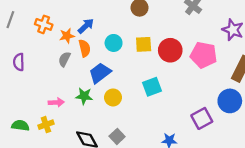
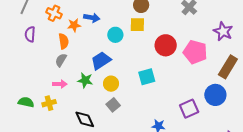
blue arrow: (86, 26) -> (92, 18), turned 49
yellow square: (144, 44) -> (137, 25), moved
orange semicircle: (85, 48) -> (64, 41), moved
gray semicircle: (64, 59) -> (61, 60), moved
purple semicircle: (19, 62) -> (30, 34), moved
gray square: (117, 136) -> (113, 105), moved

